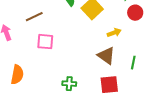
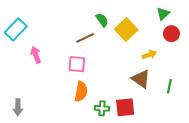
brown line: (34, 17) -> (85, 38), moved
orange semicircle: (17, 75) -> (81, 91), moved
red square: (109, 85) -> (125, 107), moved

